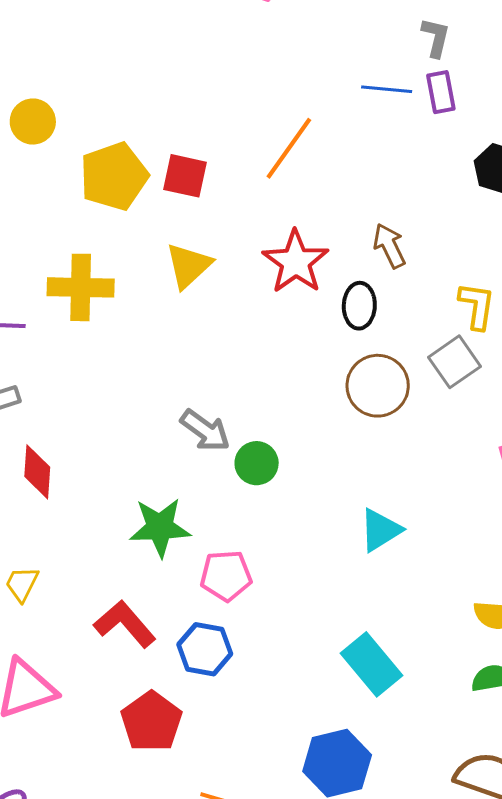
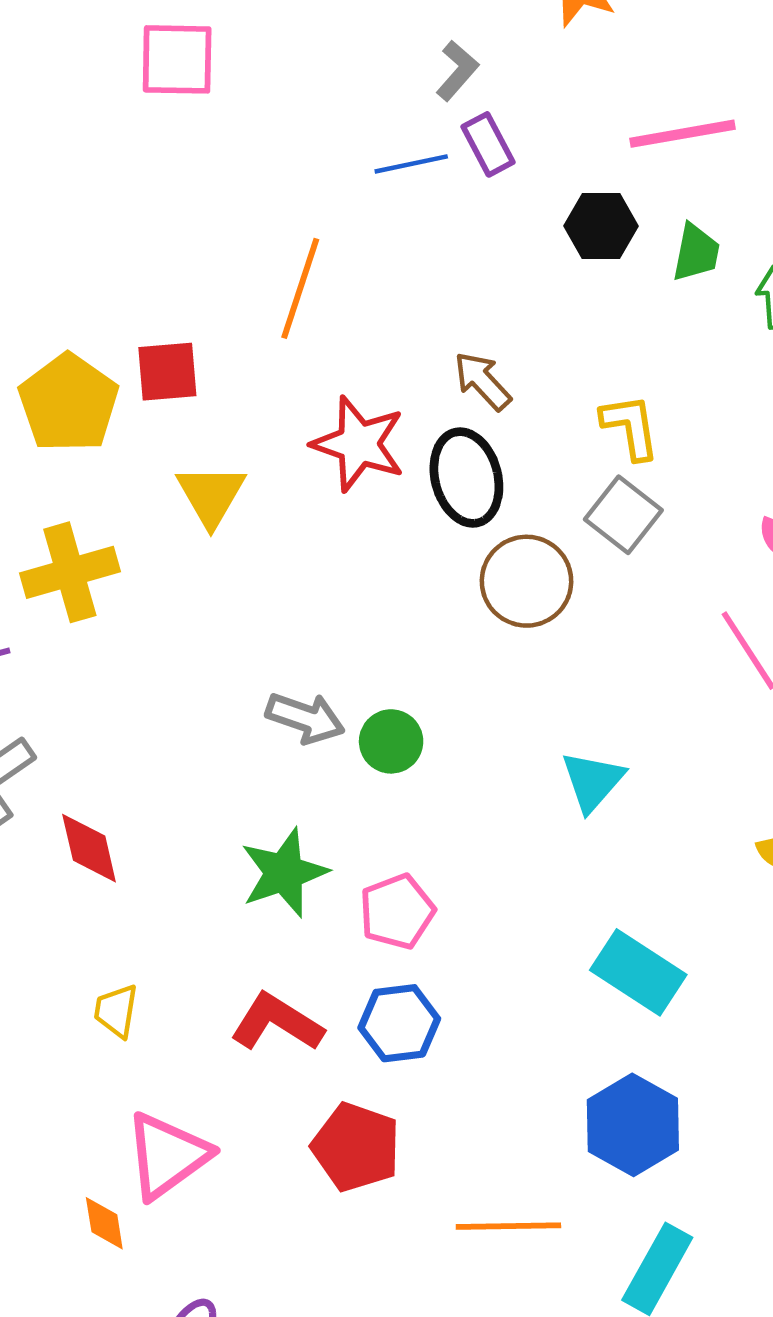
gray L-shape: (436, 38) -> (457, 71), turned 45
black ellipse: (359, 306) -> (466, 478), size x1.4

